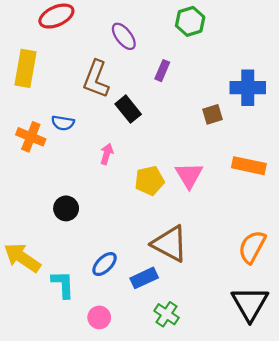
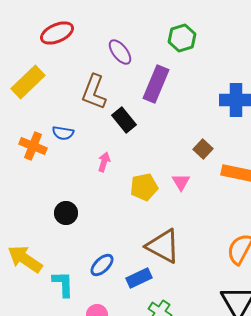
yellow rectangle: (25, 68) -> (28, 82), turned 36
purple rectangle: (162, 71) -> (156, 84), size x1.8
brown square: (213, 114) -> (203, 149), moved, turned -30
pink triangle: (189, 175) -> (181, 182), size x0.7

